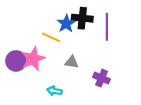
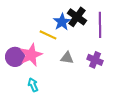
black cross: (82, 18) -> (77, 17), turned 30
purple cross: (102, 78) -> (95, 60), moved
cyan arrow: (54, 91) -> (33, 85), moved, turned 56

